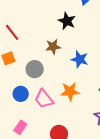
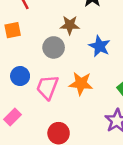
gray circle: (35, 69) -> (54, 47), moved
pink trapezoid: (44, 99) -> (47, 87), turned 50

